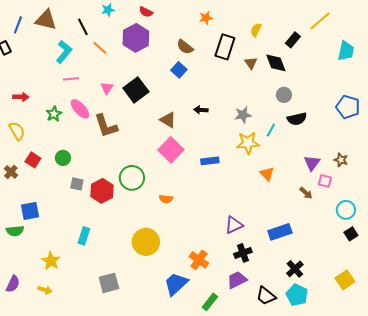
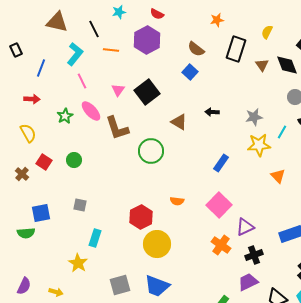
blue line: (18, 25) -> (41, 68), moved
orange line: (100, 48) -> (111, 50), turned -35
pink line: (71, 79) -> (82, 81), turned 70
pink square: (171, 150) -> (219, 205), moved
blue rectangle: (210, 161) -> (221, 163), turned -48
green circle: (132, 178) -> (151, 151), moved
gray square: (77, 184) -> (80, 205), moved
red hexagon: (102, 191) -> (141, 217), moved
orange cross: (199, 260) -> (221, 245), moved
yellow star: (51, 261) -> (78, 263), moved
blue trapezoid: (176, 284) -> (157, 286), moved, turned -116

